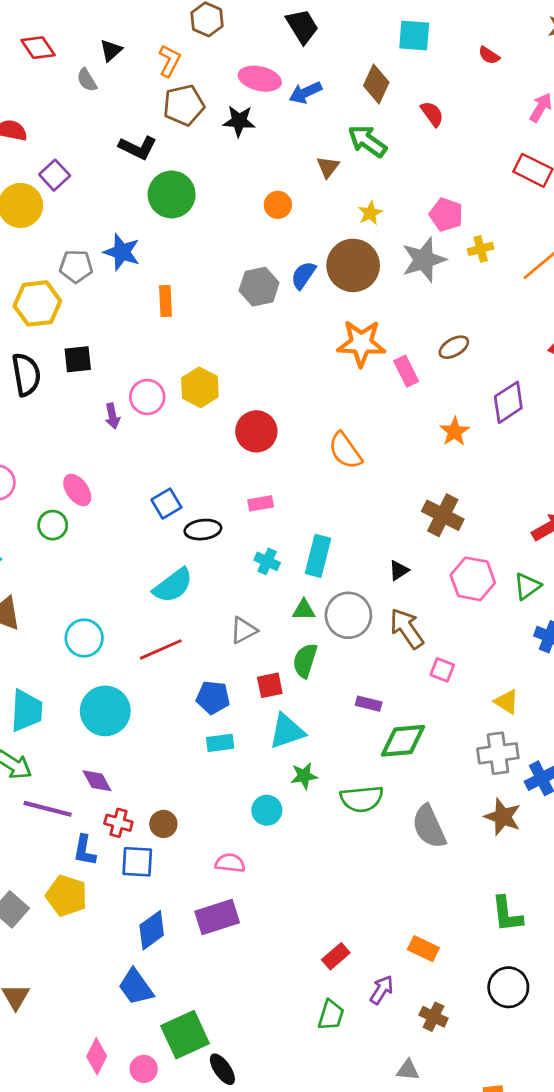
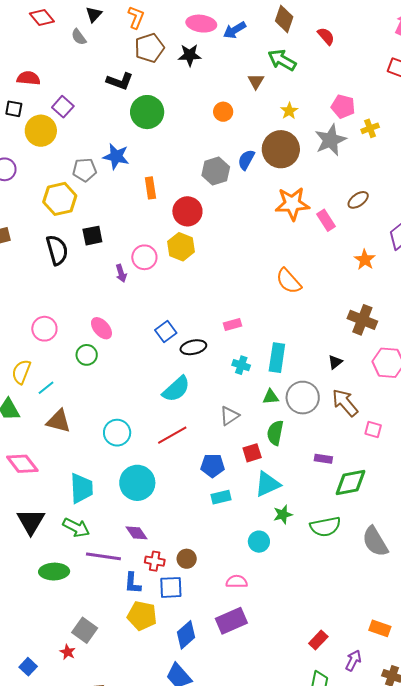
red circle: (256, 431) -> (187, 211), moved
yellow pentagon: (66, 896) -> (142, 616), moved

